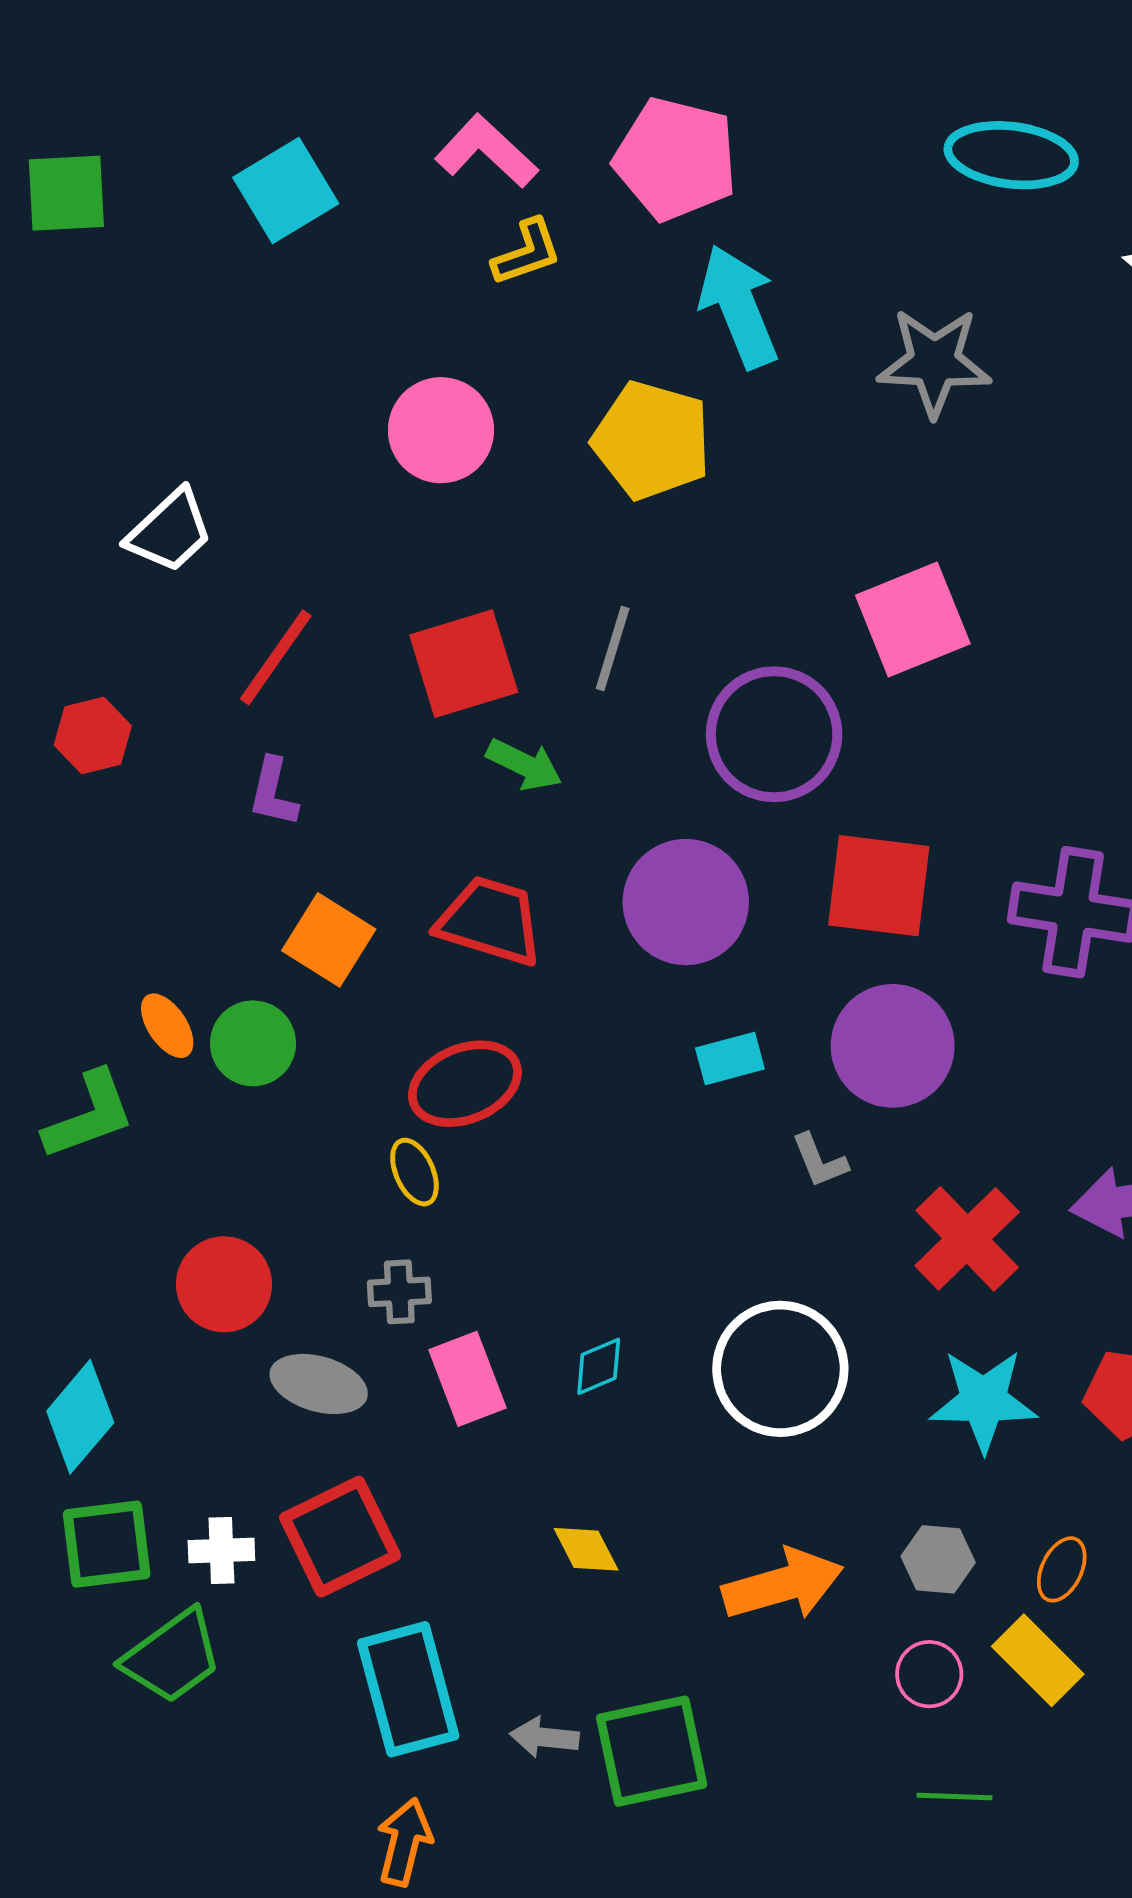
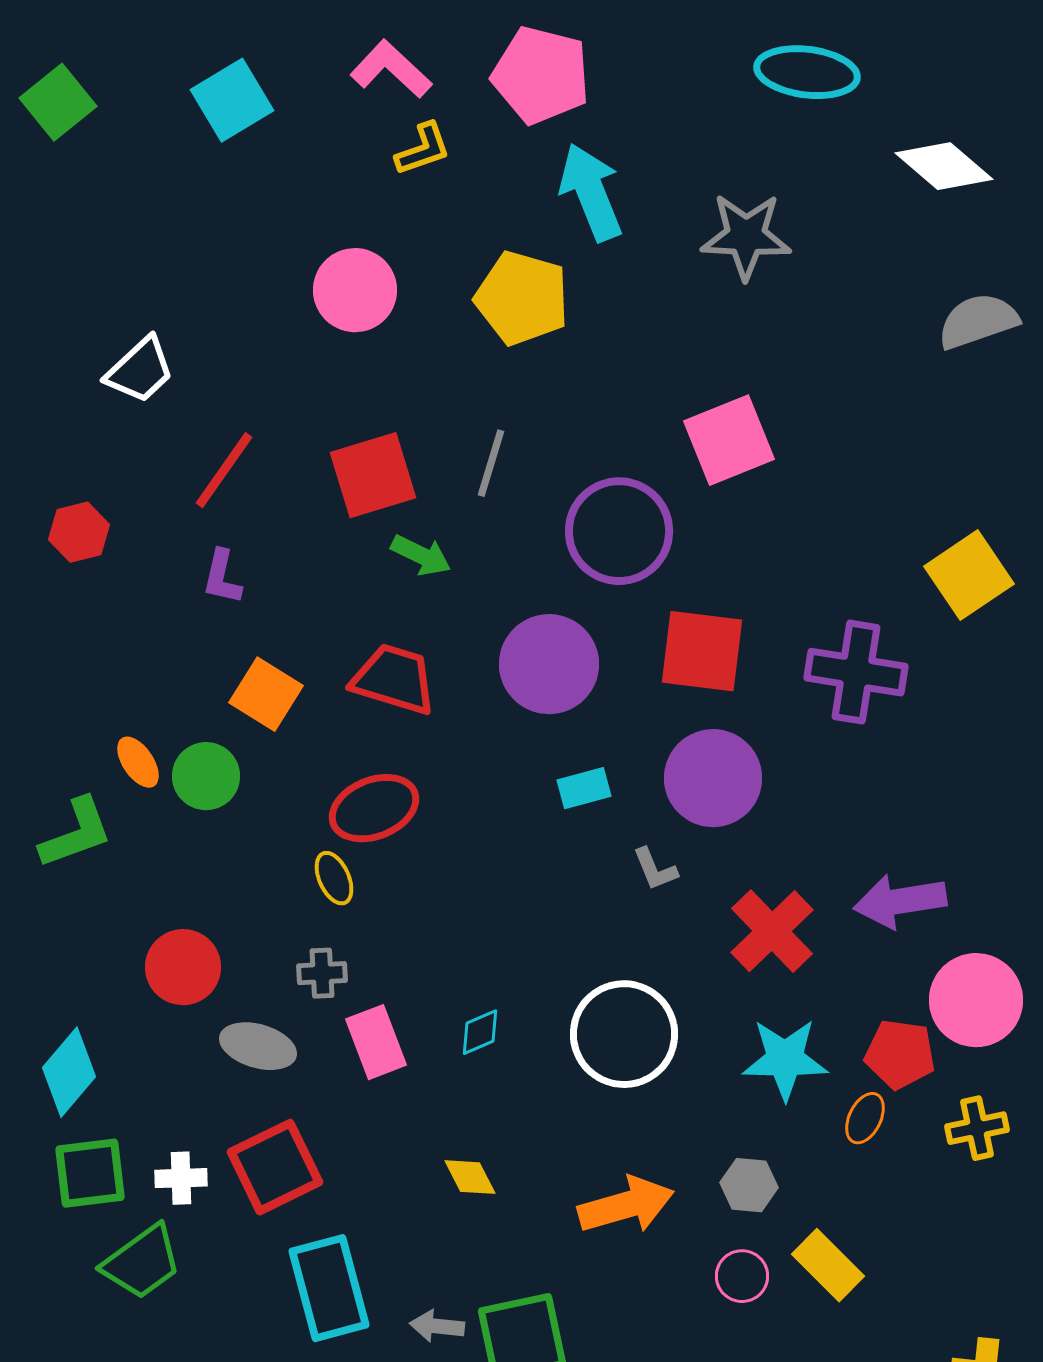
green square: (66, 193) -> (58, 102), turned -36
orange ellipse: (1062, 1569) -> (865, 1118), moved

